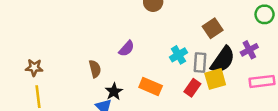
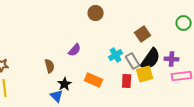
purple cross: (249, 50) -> (172, 59), moved, turned 32
gray rectangle: (200, 62) -> (133, 61), turned -35
red rectangle: (192, 88) -> (127, 81), turned -32

